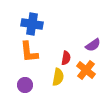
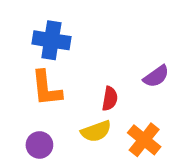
orange cross: (86, 70) -> (144, 140), moved
yellow semicircle: (58, 77) -> (96, 131), turned 60

